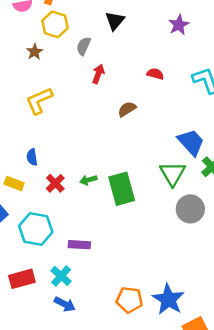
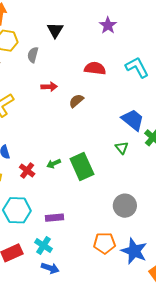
red arrow: (98, 74) -> (49, 87), moved, turned 77
red semicircle: (155, 74) -> (95, 68), size x1.5
green triangle: (173, 174) -> (122, 148), size x0.6
gray circle: (190, 209) -> (125, 206), moved
orange pentagon: (129, 300) -> (105, 243), moved

